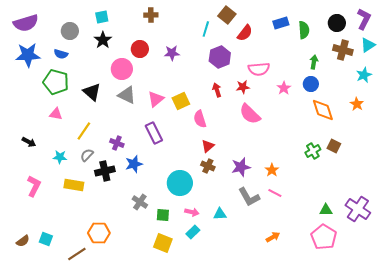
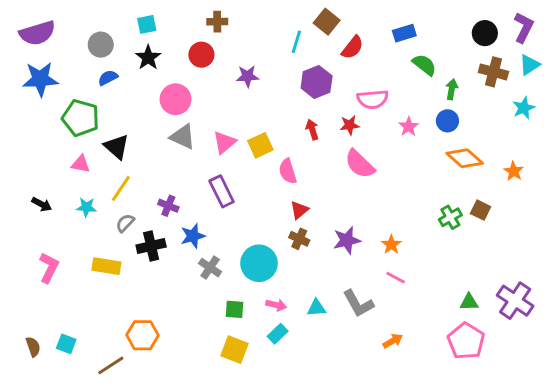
green semicircle: (304, 30) -> (424, 65), moved, turned -48
red circle: (140, 49) -> (201, 55), moved
blue semicircle: (61, 54) -> (108, 78), moved, turned 136
black triangle: (92, 92) -> (117, 147), moved
orange star: (357, 104) -> (514, 171), moved
orange diamond: (323, 110) -> (465, 158), turned -30
cyan star: (60, 157) -> (86, 207), moved
gray L-shape: (249, 197) -> (358, 304), moved
gray cross: (140, 202) -> (210, 268), moved
brown semicircle: (23, 241) -> (33, 347), turned -72

